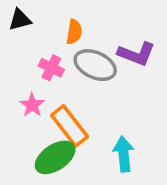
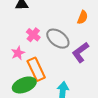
orange semicircle: (74, 32) -> (83, 17), moved
purple L-shape: (136, 54) -> (80, 52), moved, turned 110

